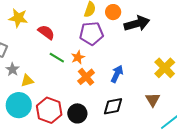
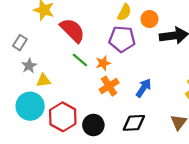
red semicircle: (46, 32) -> (72, 30), size x1.4

